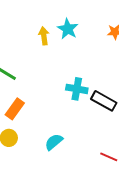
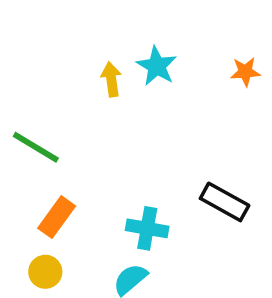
cyan cross: (77, 89) -> (147, 228), moved

